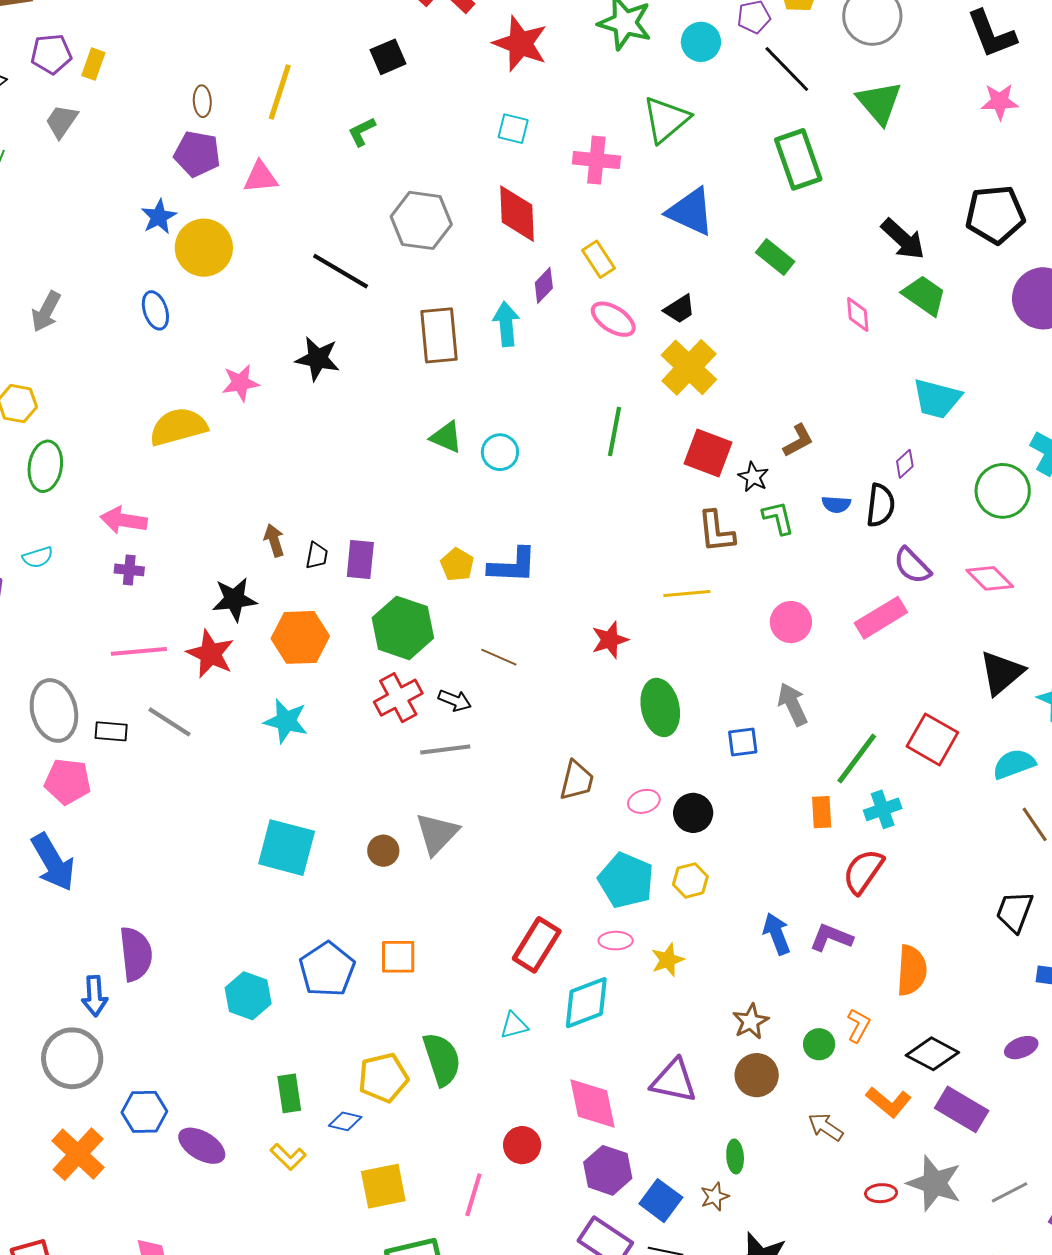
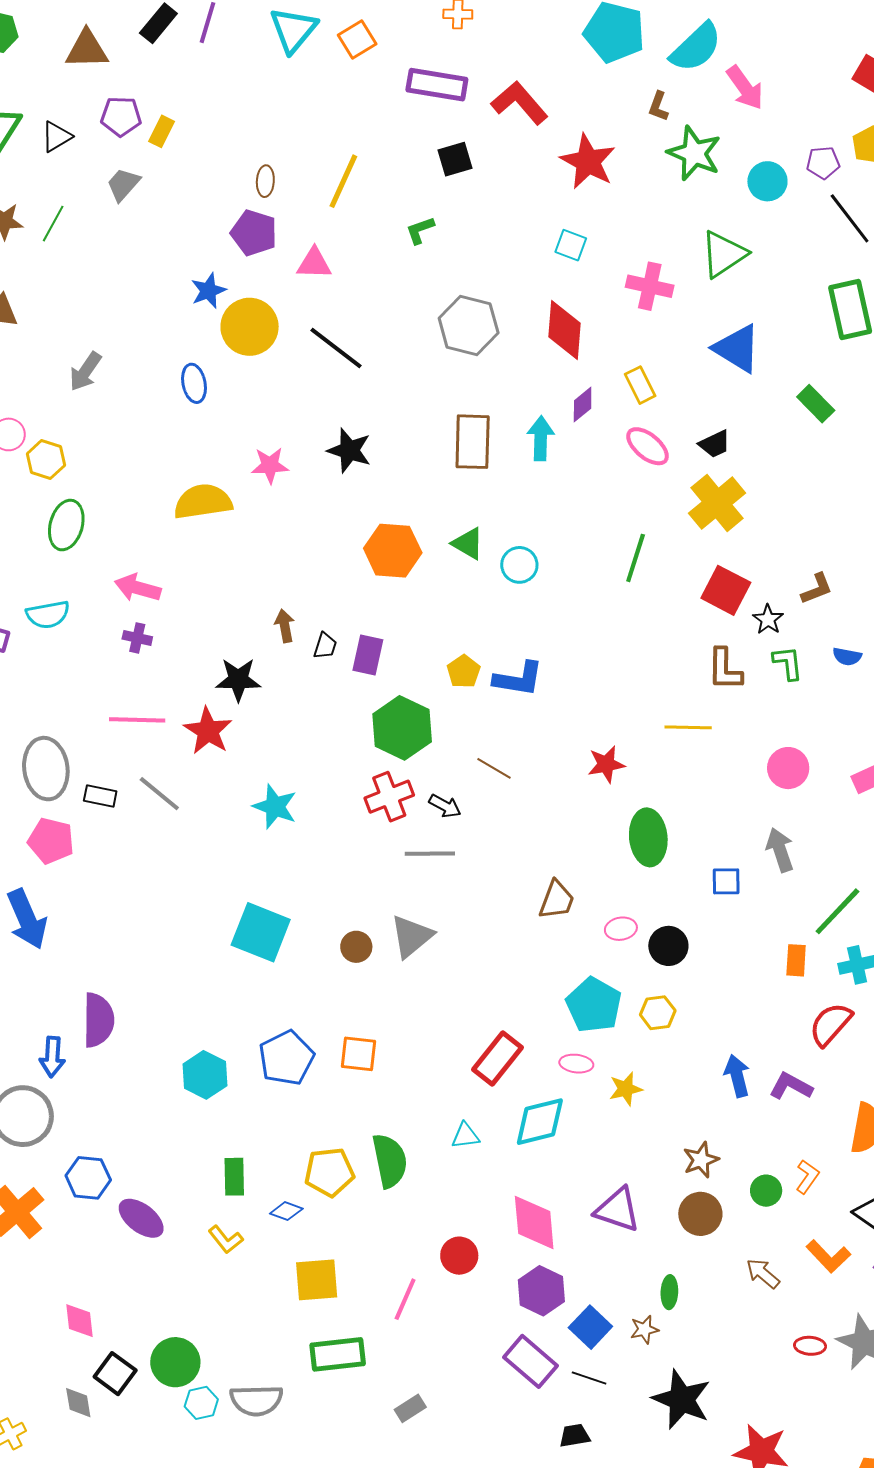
black line: (341, 271) -> (336, 348), moved
cyan semicircle: (38, 557) -> (48, 615), size x1.4
orange hexagon: (300, 637) -> (393, 551), moved

